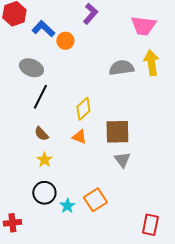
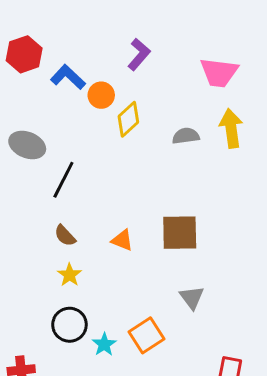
gray ellipse: (31, 68) -> (27, 145), moved
gray semicircle: (121, 68) -> (186, 136), size x0.7
yellow diamond: (83, 109) -> (128, 119), moved
gray triangle: (122, 160) -> (192, 298), moved

